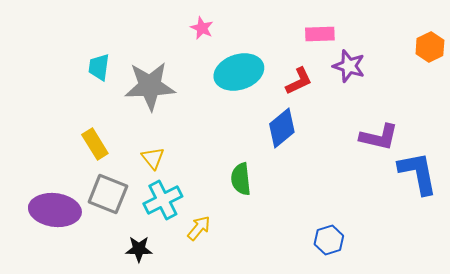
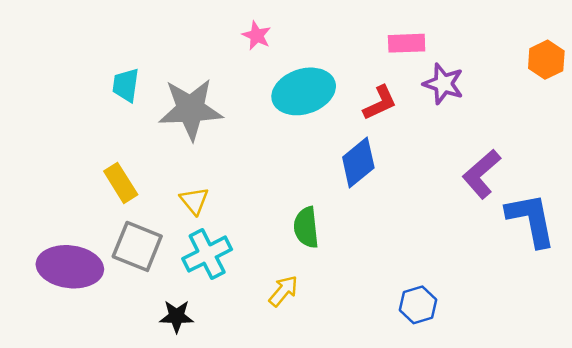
purple L-shape: (379, 137) -> (482, 174), turned 126
yellow arrow: (199, 228) -> (283, 291), moved

